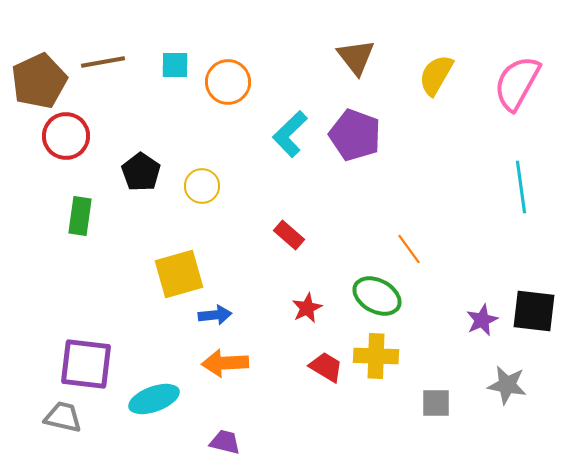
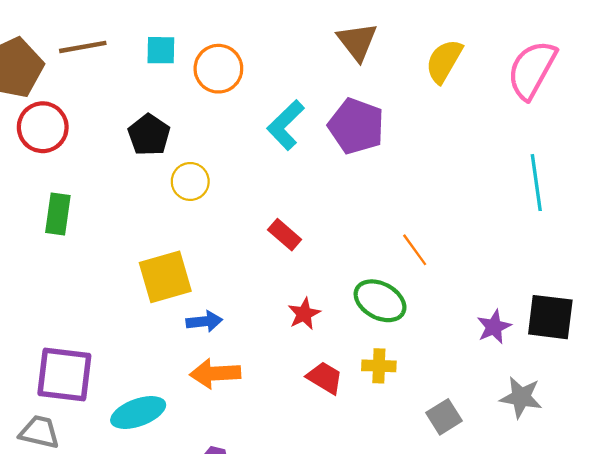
black pentagon: (141, 172) -> (149, 135), moved
yellow cross: (376, 356) -> (379, 366), size x0.7
gray square: (436, 403) -> (444, 417), turned -32

